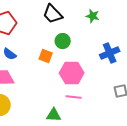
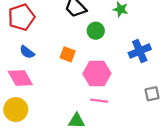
green circle: (63, 41) -> (96, 31), moved

